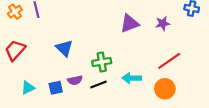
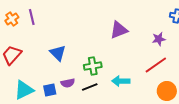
purple star: (163, 23) -> (159, 39), moved
cyan triangle: (28, 88) -> (24, 90), size x1.5
orange circle: (165, 89) -> (167, 91), moved

